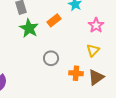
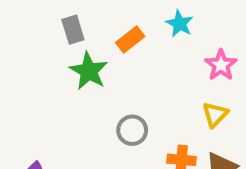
orange rectangle: (54, 20) -> (130, 39), moved

